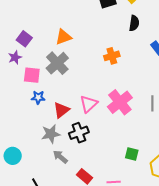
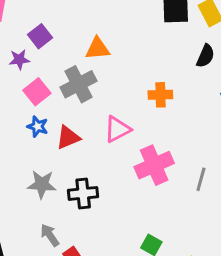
pink square: (32, 75) -> (37, 92), turned 30
pink triangle: (89, 104) -> (117, 129), moved
red triangle: (61, 110) -> (68, 137), moved
gray arrow: (60, 157) -> (50, 235), moved

